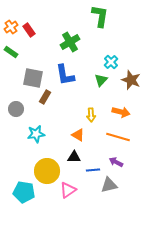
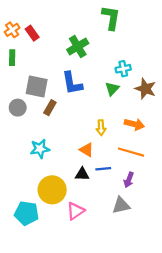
green rectangle: (11, 52) -> (12, 58), turned 56
cyan cross: (111, 62) -> (123, 69), turned 32
gray circle: (16, 109) -> (18, 108), moved
purple arrow: (116, 162) -> (129, 180), turned -96
blue line: (93, 170) -> (103, 169), moved

